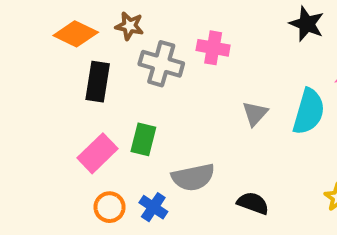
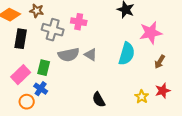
gray triangle: (255, 114) -> (91, 55), moved, turned -40
gray semicircle: (193, 177) -> (69, 55), moved
black semicircle: (253, 203) -> (99, 100), turned -140
blue cross: (153, 207) -> (41, 89), moved

